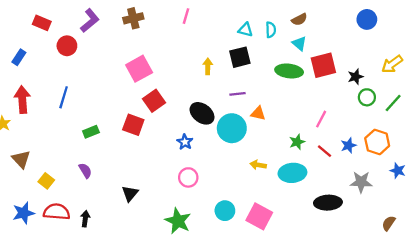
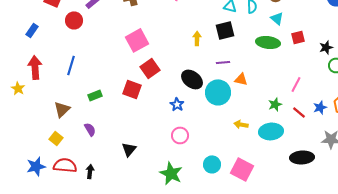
red square: (323, 65) -> (298, 37), size x0.6
brown triangle: (21, 159) -> (62, 109), moved, turned 30

